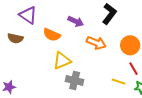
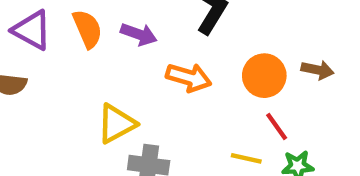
orange semicircle: (52, 35) -> (87, 29), moved, turned -132

